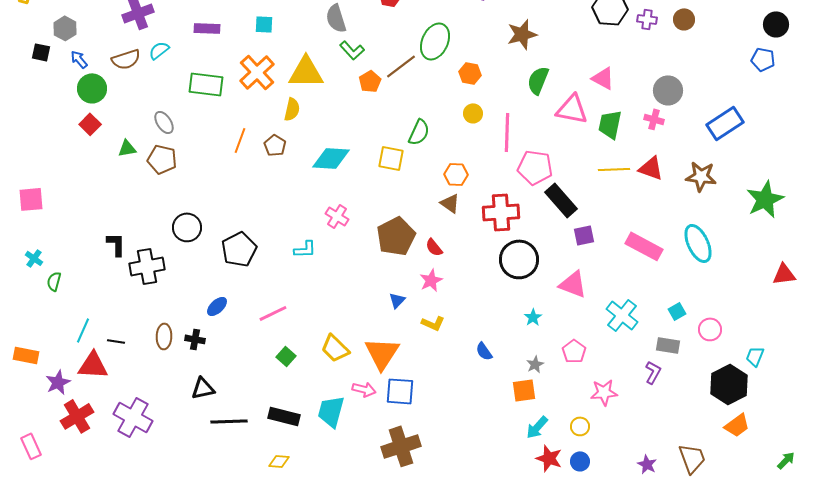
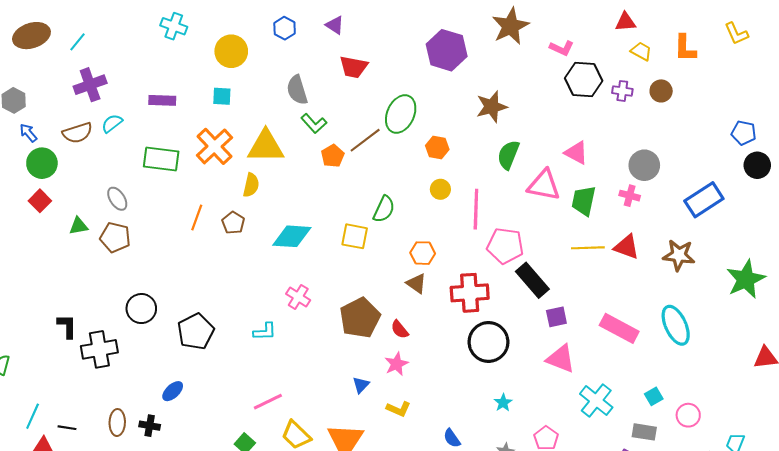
black circle: (776, 24) -> (757, 165), moved
pink triangle: (573, 284) -> (561, 359), moved
pink line: (273, 313) -> (268, 402), moved

